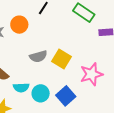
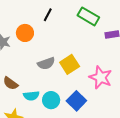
yellow square: (61, 59) -> (70, 64), turned 30
pink star: (91, 74) -> (101, 77), turned -30

